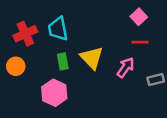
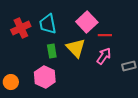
pink square: (139, 17) -> (87, 22), moved, size x1.5
red line: (140, 42) -> (105, 35), moved
orange circle: (16, 66) -> (11, 82), moved

